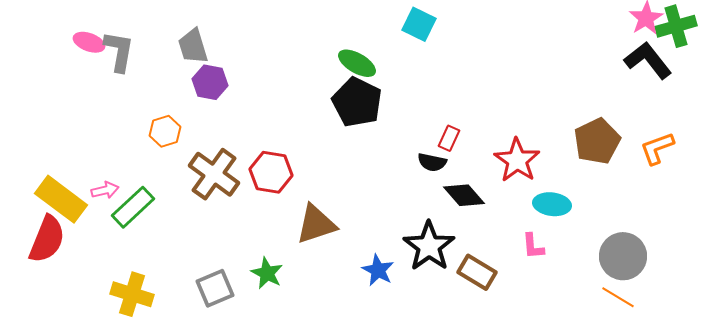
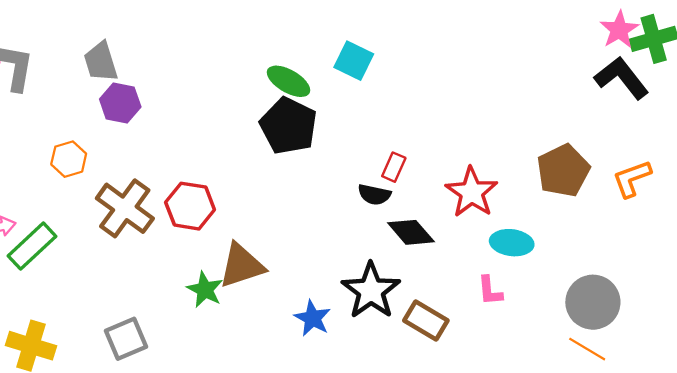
cyan square: (419, 24) -> (354, 61), moved
green star: (267, 273) -> (205, 290), moved

